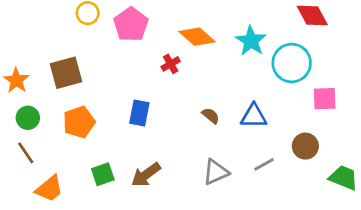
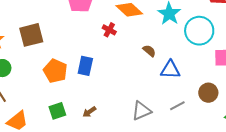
red cross: (171, 64) -> (109, 30), turned -32
brown semicircle: (211, 116) -> (149, 51), moved
orange pentagon: (79, 122) -> (55, 71), moved, turned -30
brown arrow: (146, 175) -> (89, 112), size x0.6

